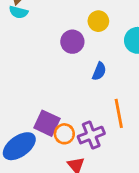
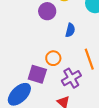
orange circle: (64, 134) -> (53, 58), moved

